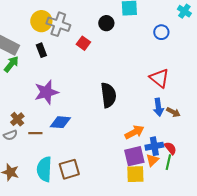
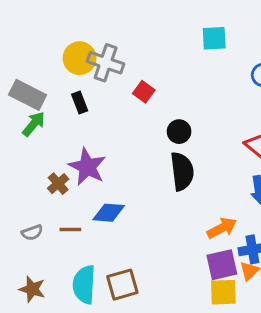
black circle: (106, 23) -> (179, 132), moved
purple star: (46, 92) -> (87, 167), turned -30
brown cross: (17, 119) -> (58, 184), moved

